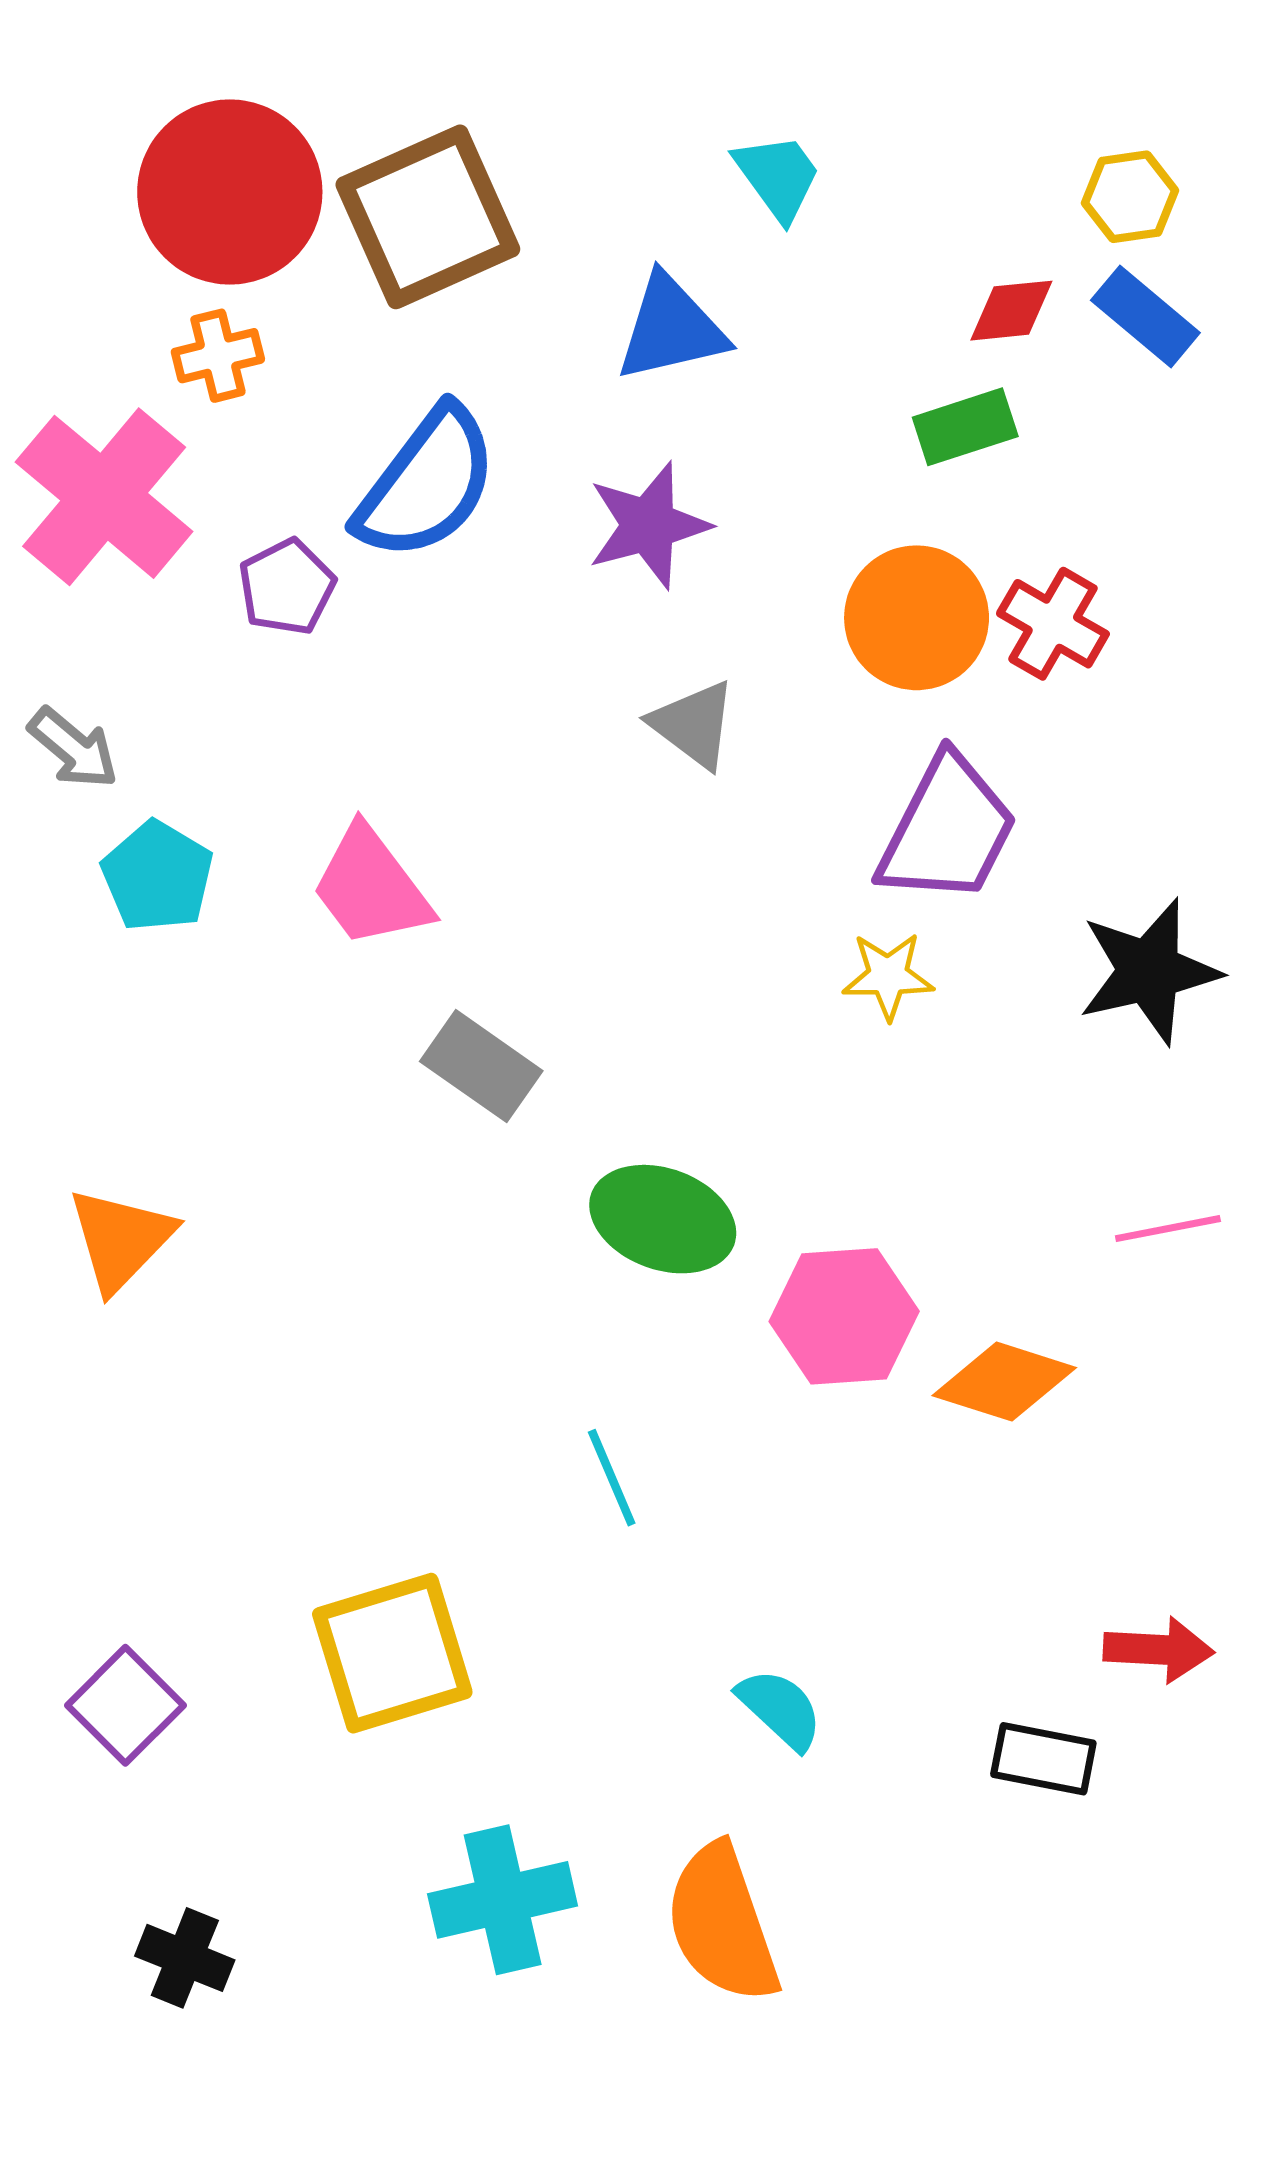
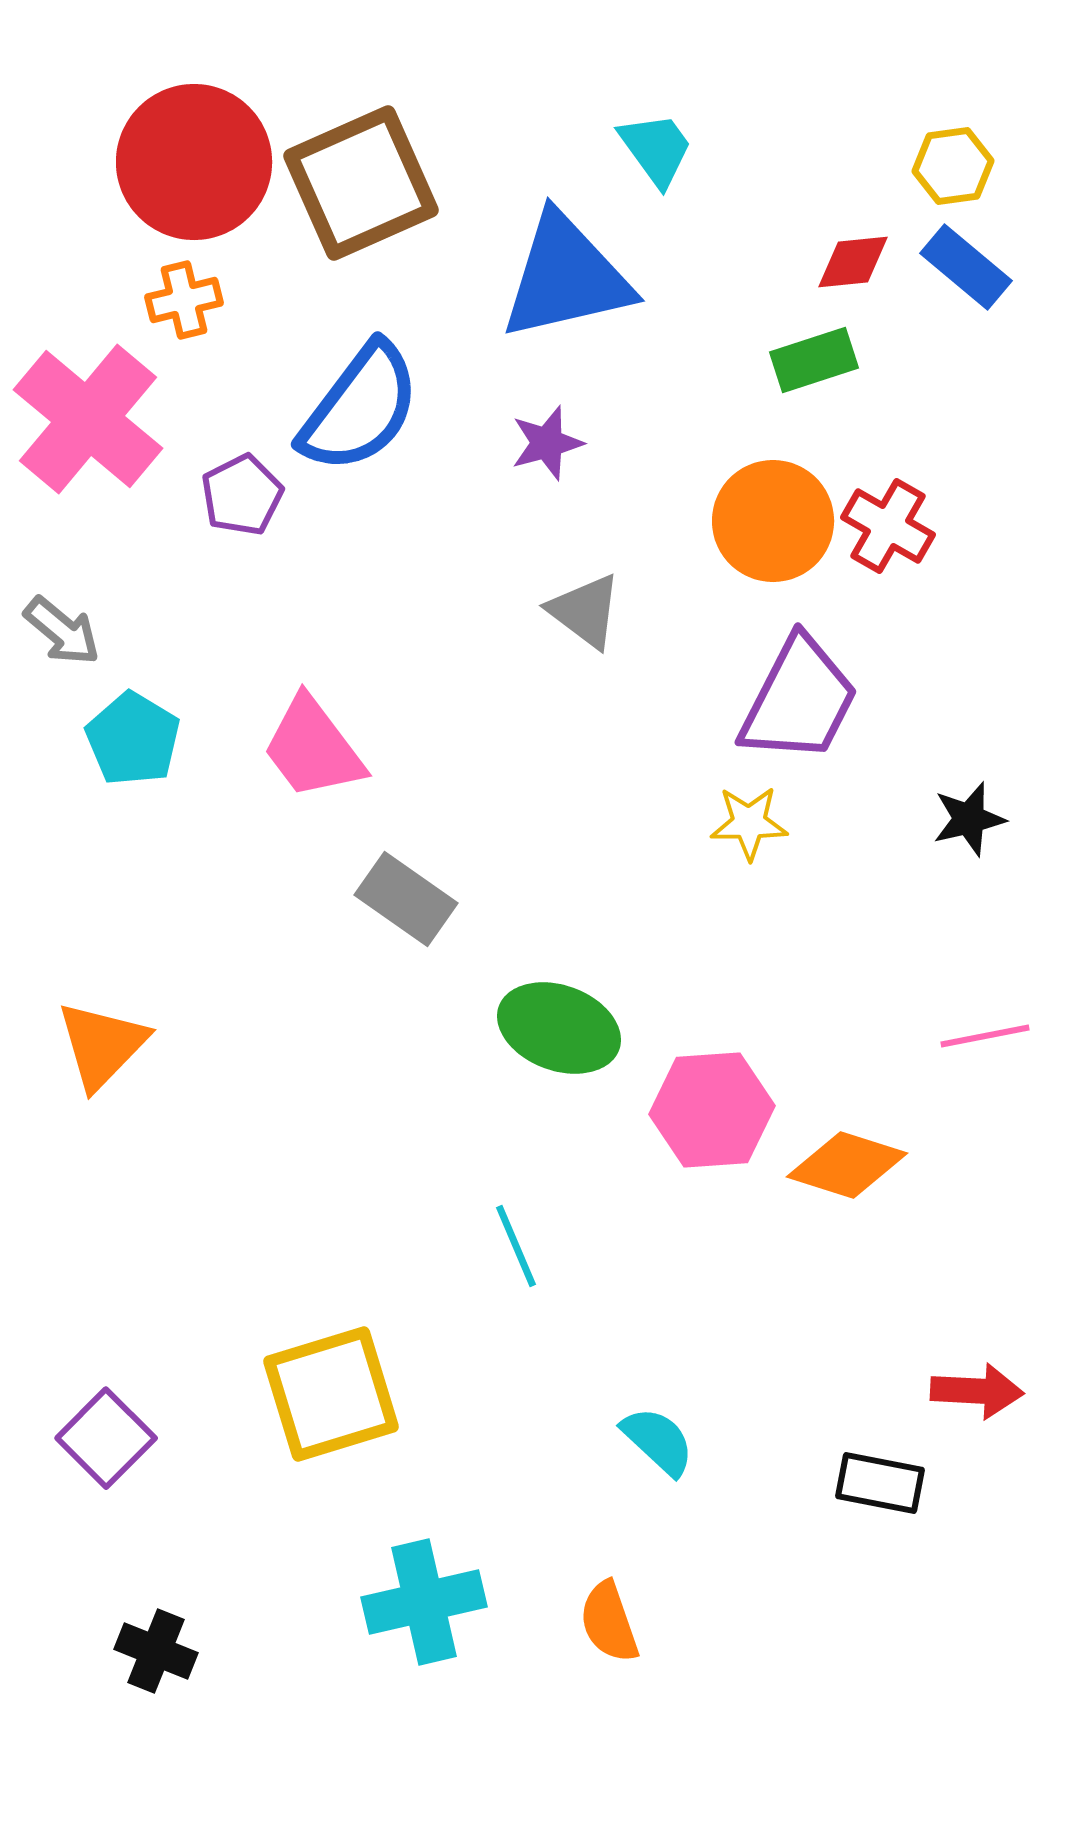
blue triangle: (671, 328) -> (566, 277), size x1.4
purple star: (648, 525) -> (547, 443), size x0.7
black star: (1149, 971) -> (969, 819), size x0.6
orange semicircle: (722, 1924) -> (609, 1622), size x0.6

